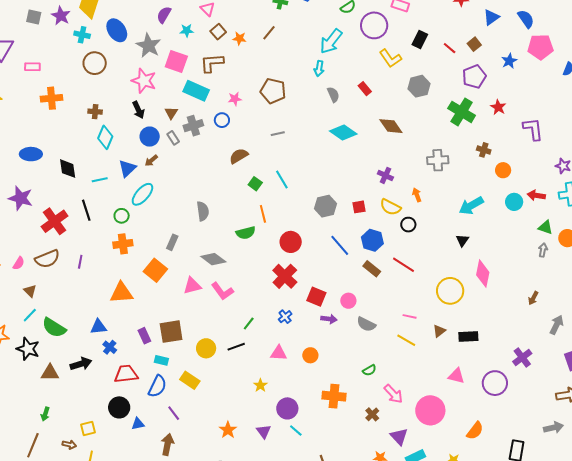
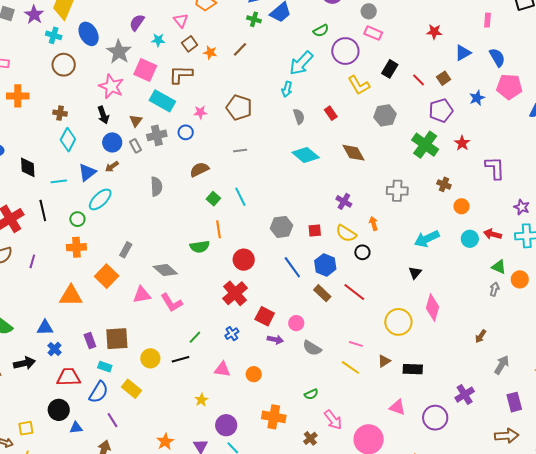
gray semicircle: (203, 211) -> (156, 187), moved

